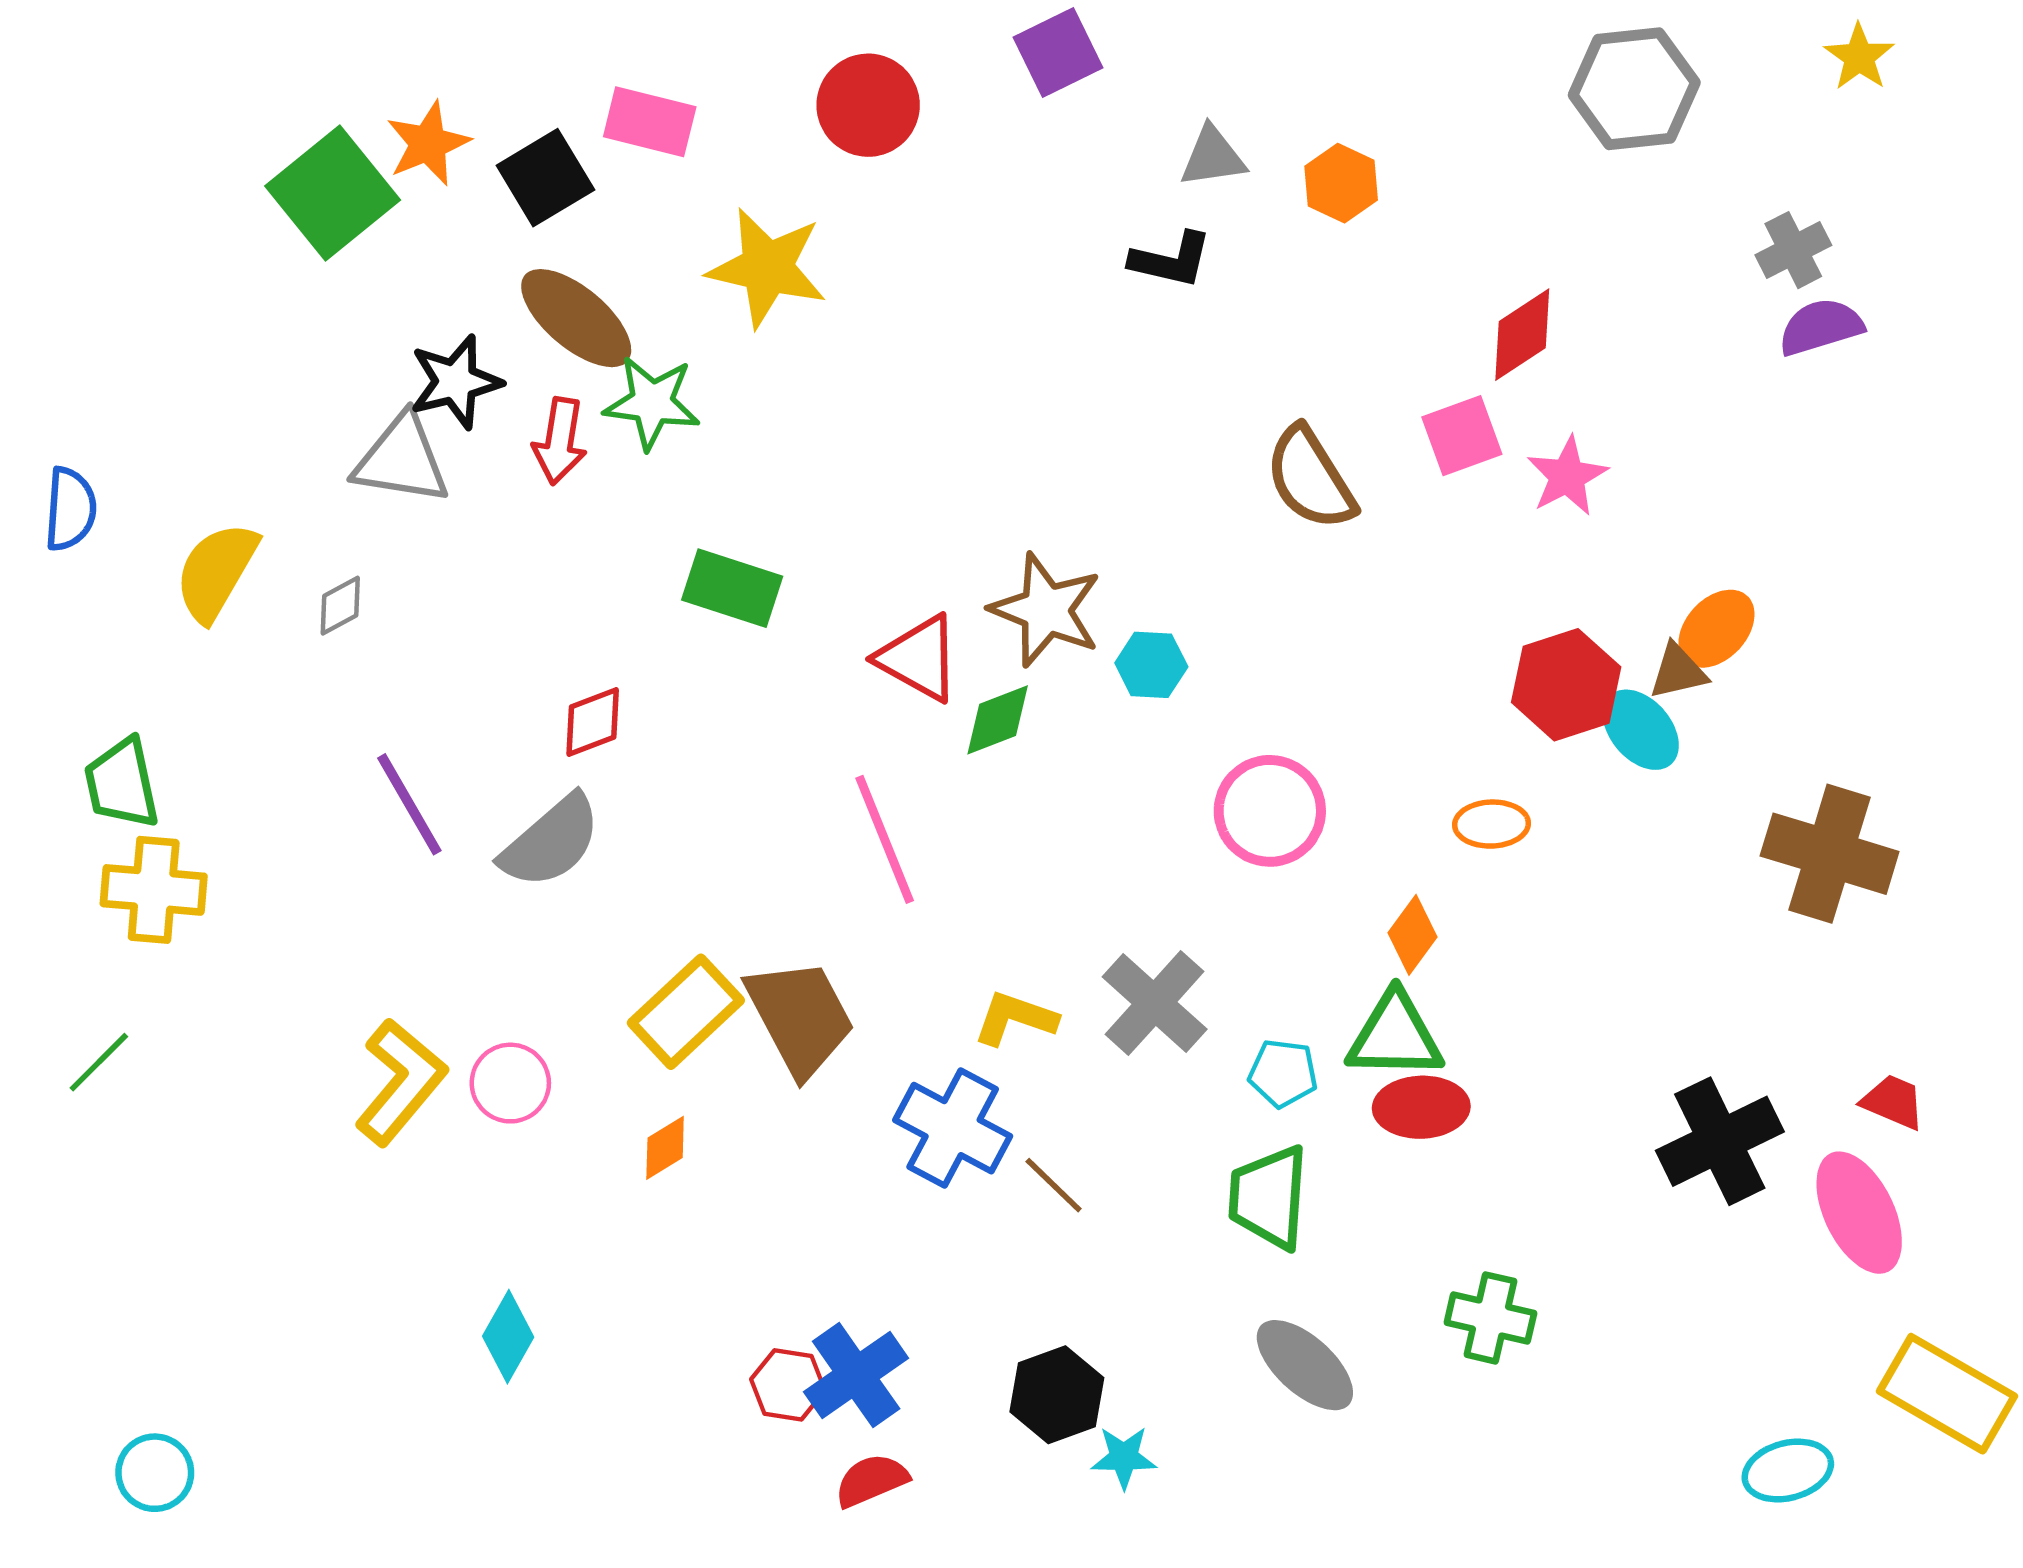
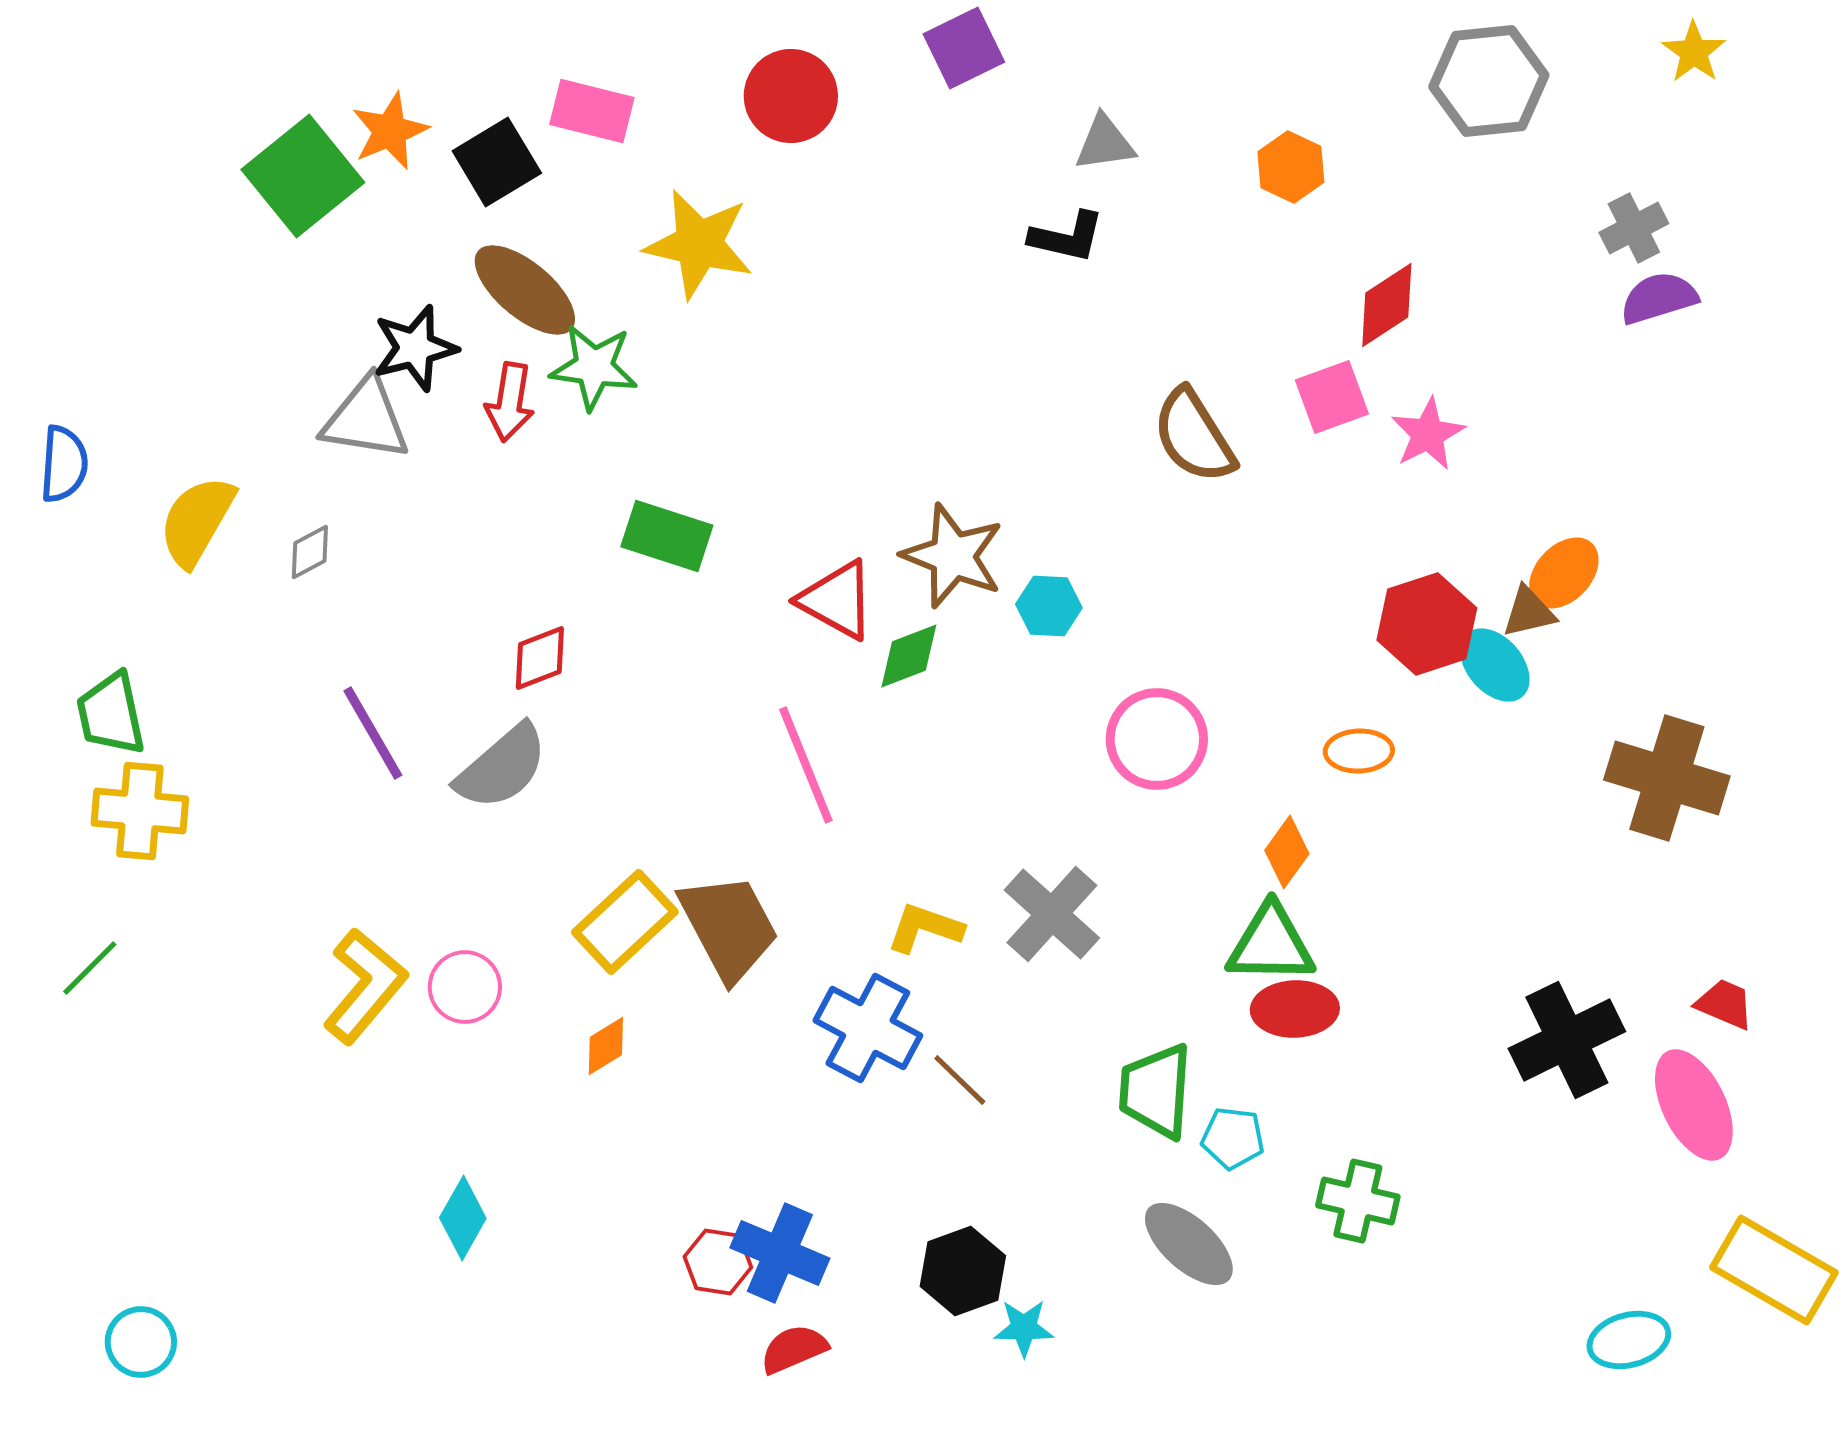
orange hexagon: (1341, 183) -> (1291, 167), moved
cyan pentagon: (1283, 1073) -> (1233, 1138), moved
blue cross: (856, 1375) -> (780, 1253), turned -32

